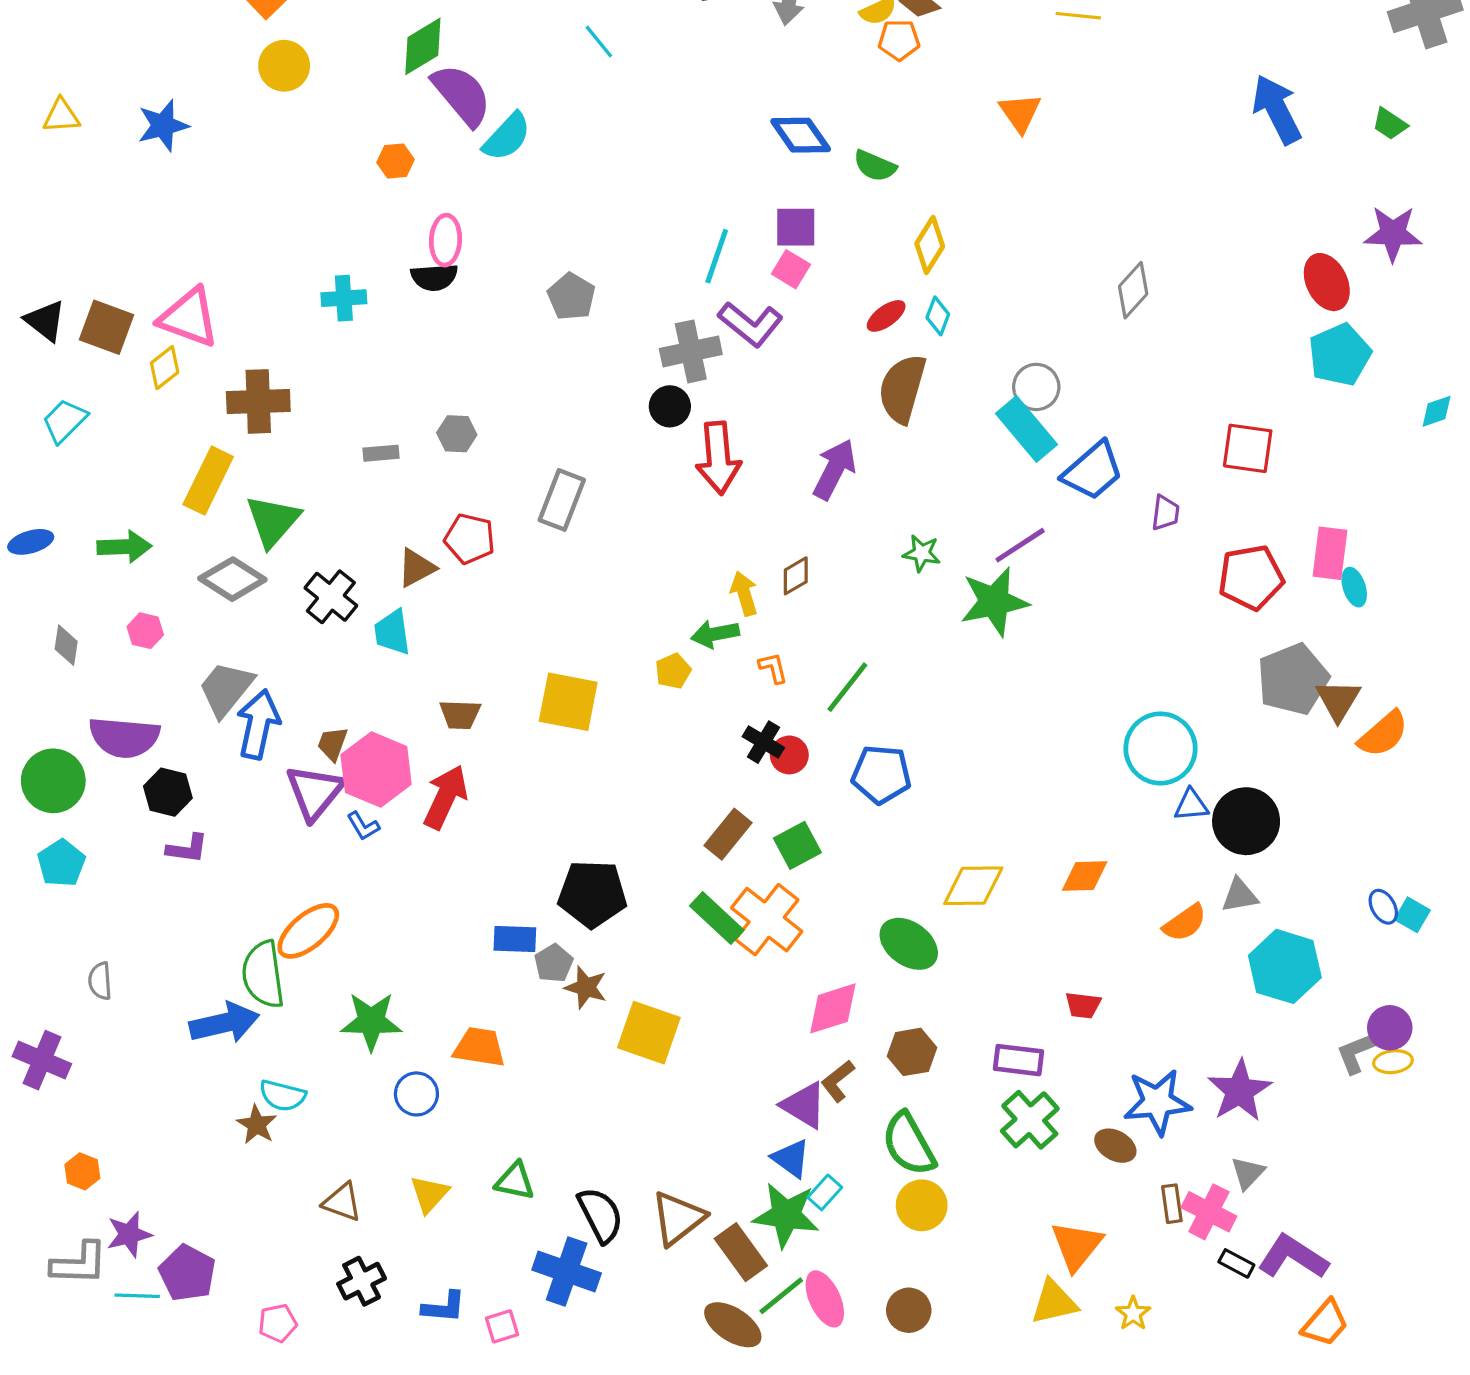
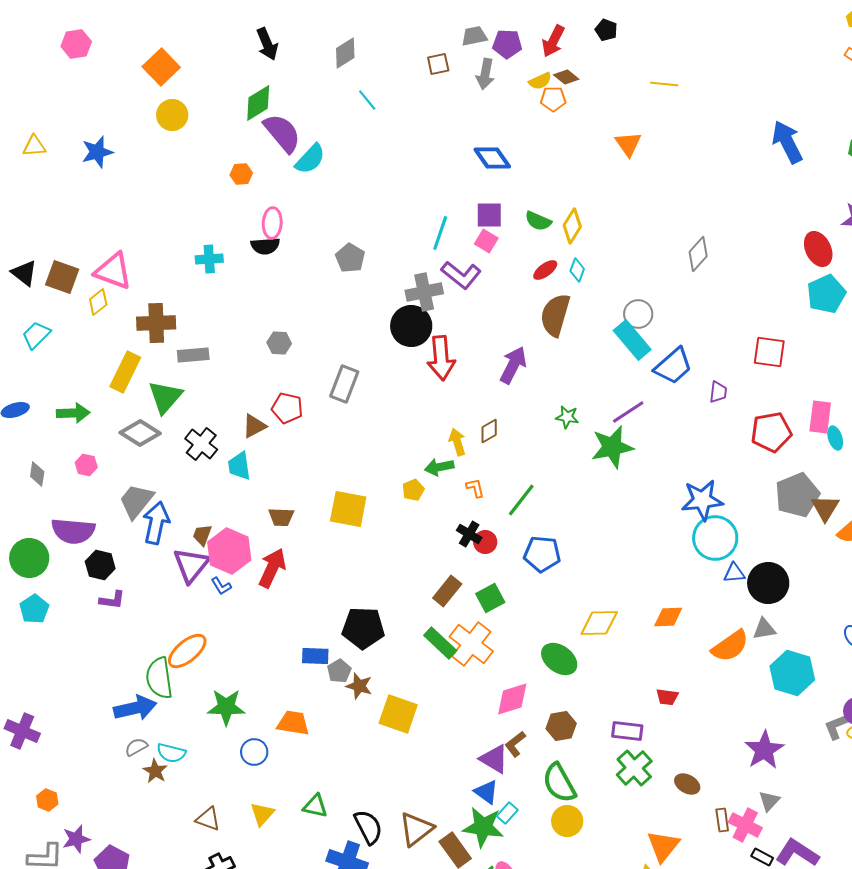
green semicircle: (875, 166) -> (538, 221), moved
black circle: (670, 406) -> (411, 326), size x1.6
gray rectangle: (381, 453) -> (193, 355), moved, size x1.4
orange semicircle: (1185, 923) -> (730, 646), size x1.4
gray semicircle: (100, 981) -> (136, 747), moved, turned 65
blue star: (1157, 1102) -> (702, 500), moved

